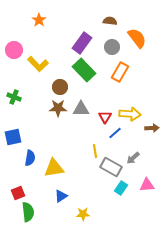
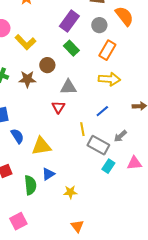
green rectangle: (84, 70) -> (71, 48), size x0.7
brown star: (58, 108) -> (27, 79), moved
yellow arrow: (130, 114) -> (109, 79), moved
red triangle: (105, 117) -> (58, 107), moved
blue semicircle: (30, 158) -> (17, 136), turned -42
green semicircle: (28, 212) -> (30, 185), moved

